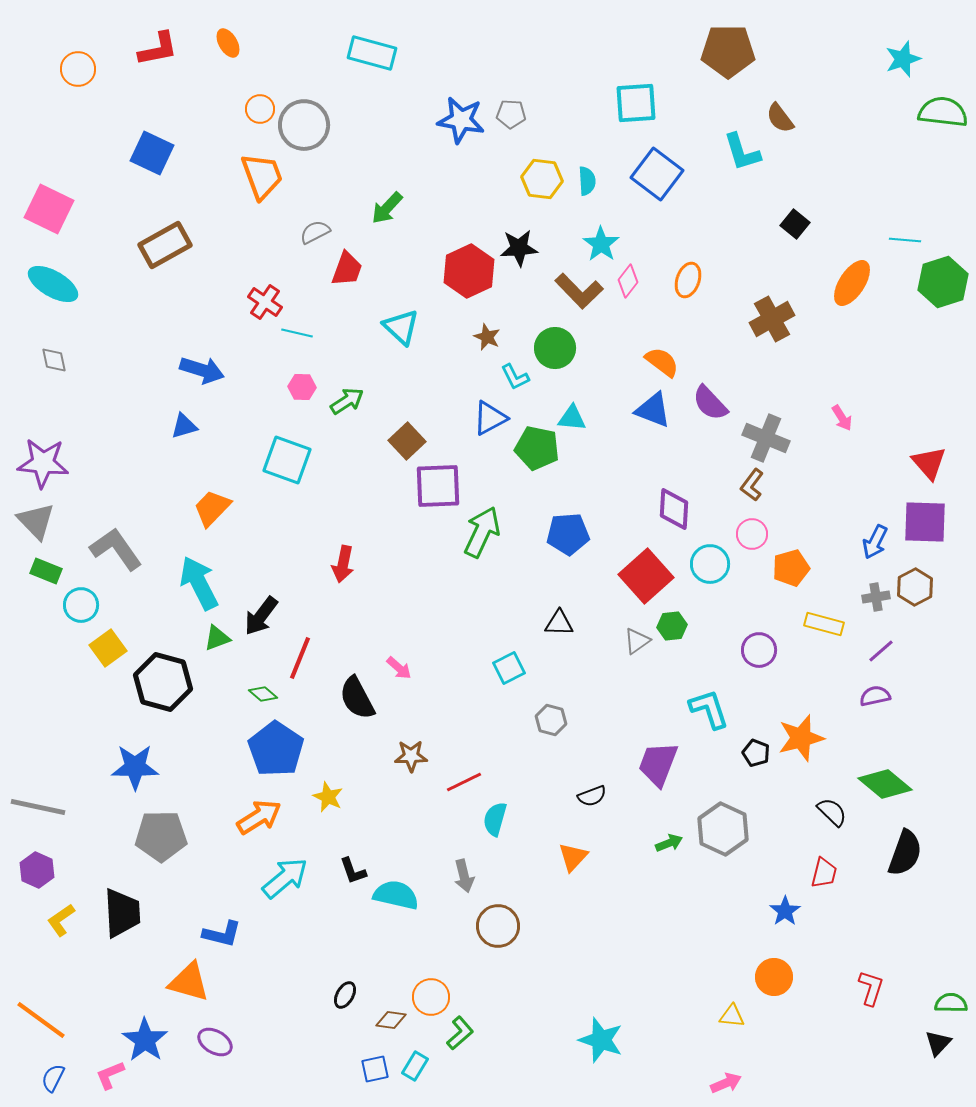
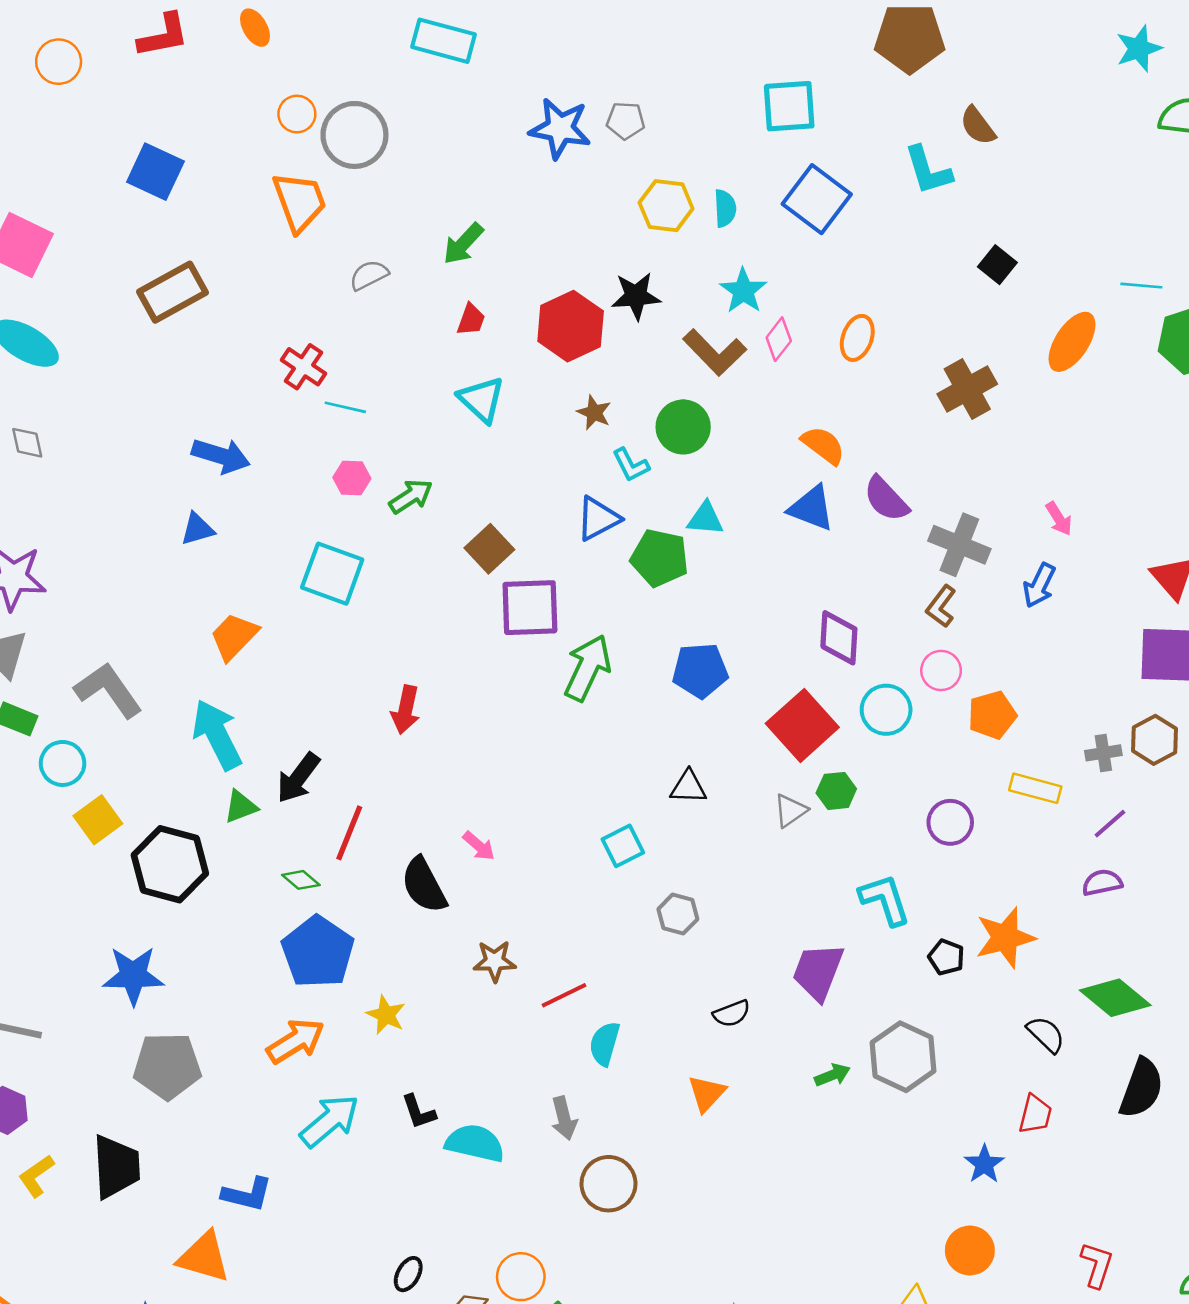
red trapezoid: (347, 269) -> (471, 320), moved, size x0.7
blue arrow: (875, 542) -> (1039, 585), moved

